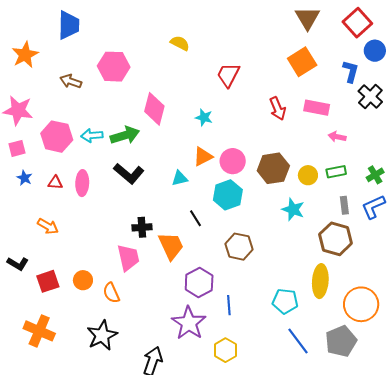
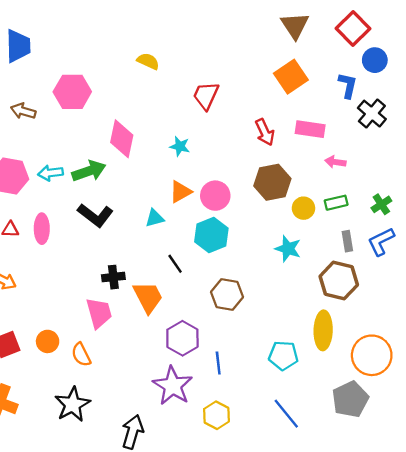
brown hexagon: (273, 168) -> (272, 182), moved
blue line: (298, 341) -> (286, 414), moved

